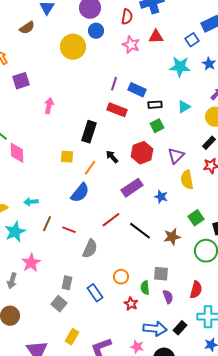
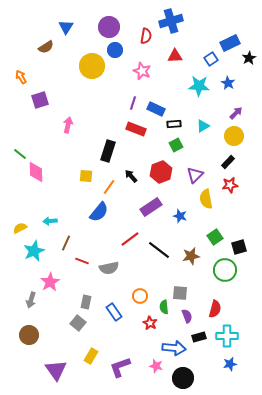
pink star: (131, 45) -> (142, 71), moved
red line: (69, 230) -> (82, 261), moved
gray semicircle: (90, 249) -> (109, 268), turned 54
black rectangle: (180, 328) -> (199, 337), moved, turned 32

